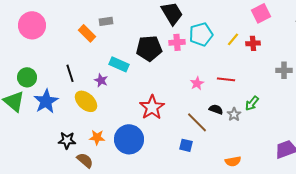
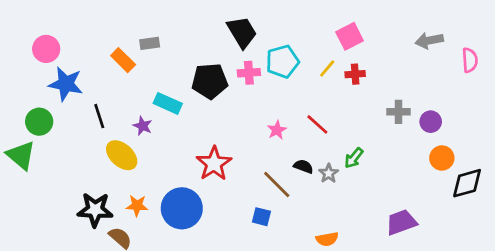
pink square: (261, 13) -> (350, 36), moved
pink circle: (32, 25) -> (46, 49), size x0.7
red line: (226, 79) -> (317, 124), turned 36
blue star: (46, 101) -> (66, 84), moved, turned -30
black star: (67, 140) -> (95, 210), size x1.4

